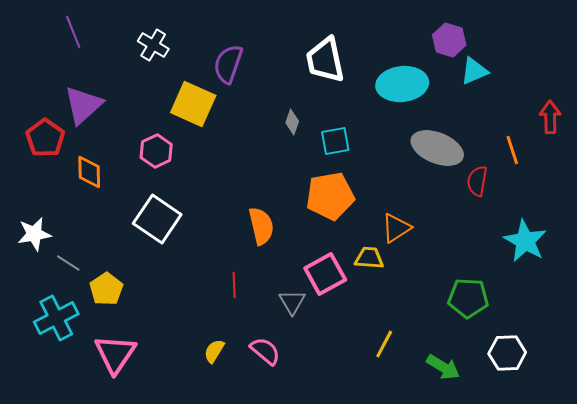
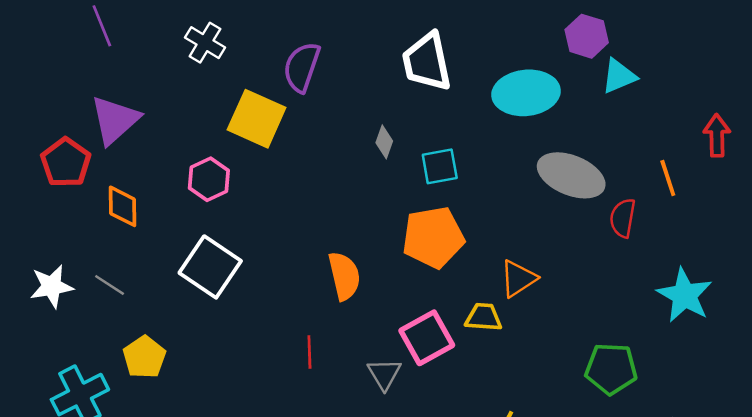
gray line: (68, 263) -> (110, 285), moved

